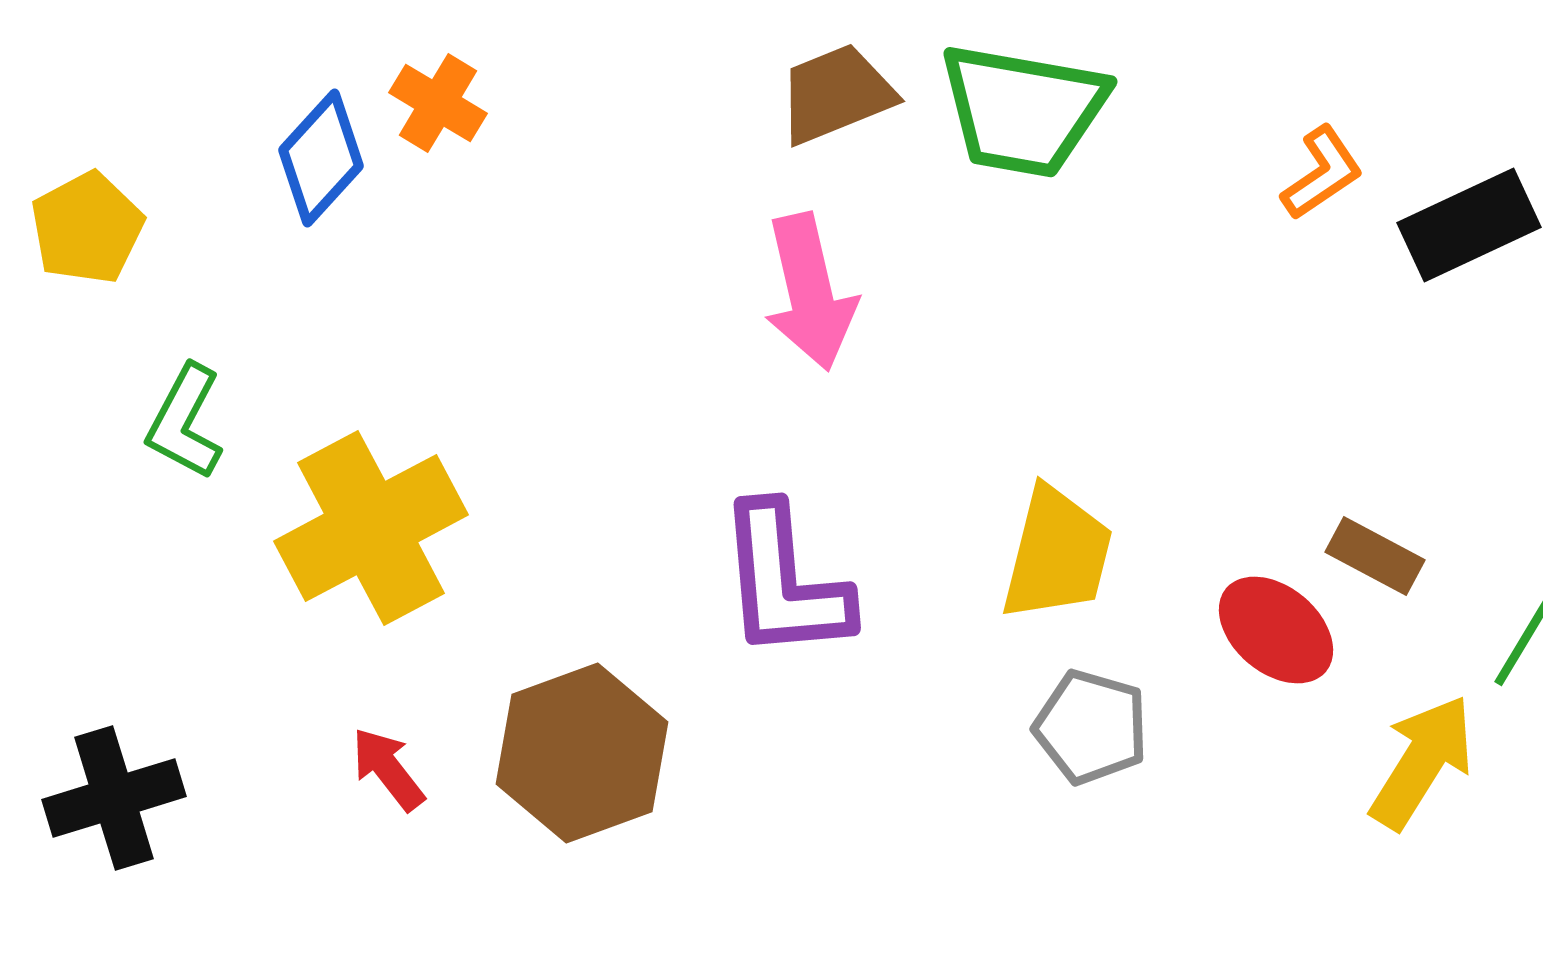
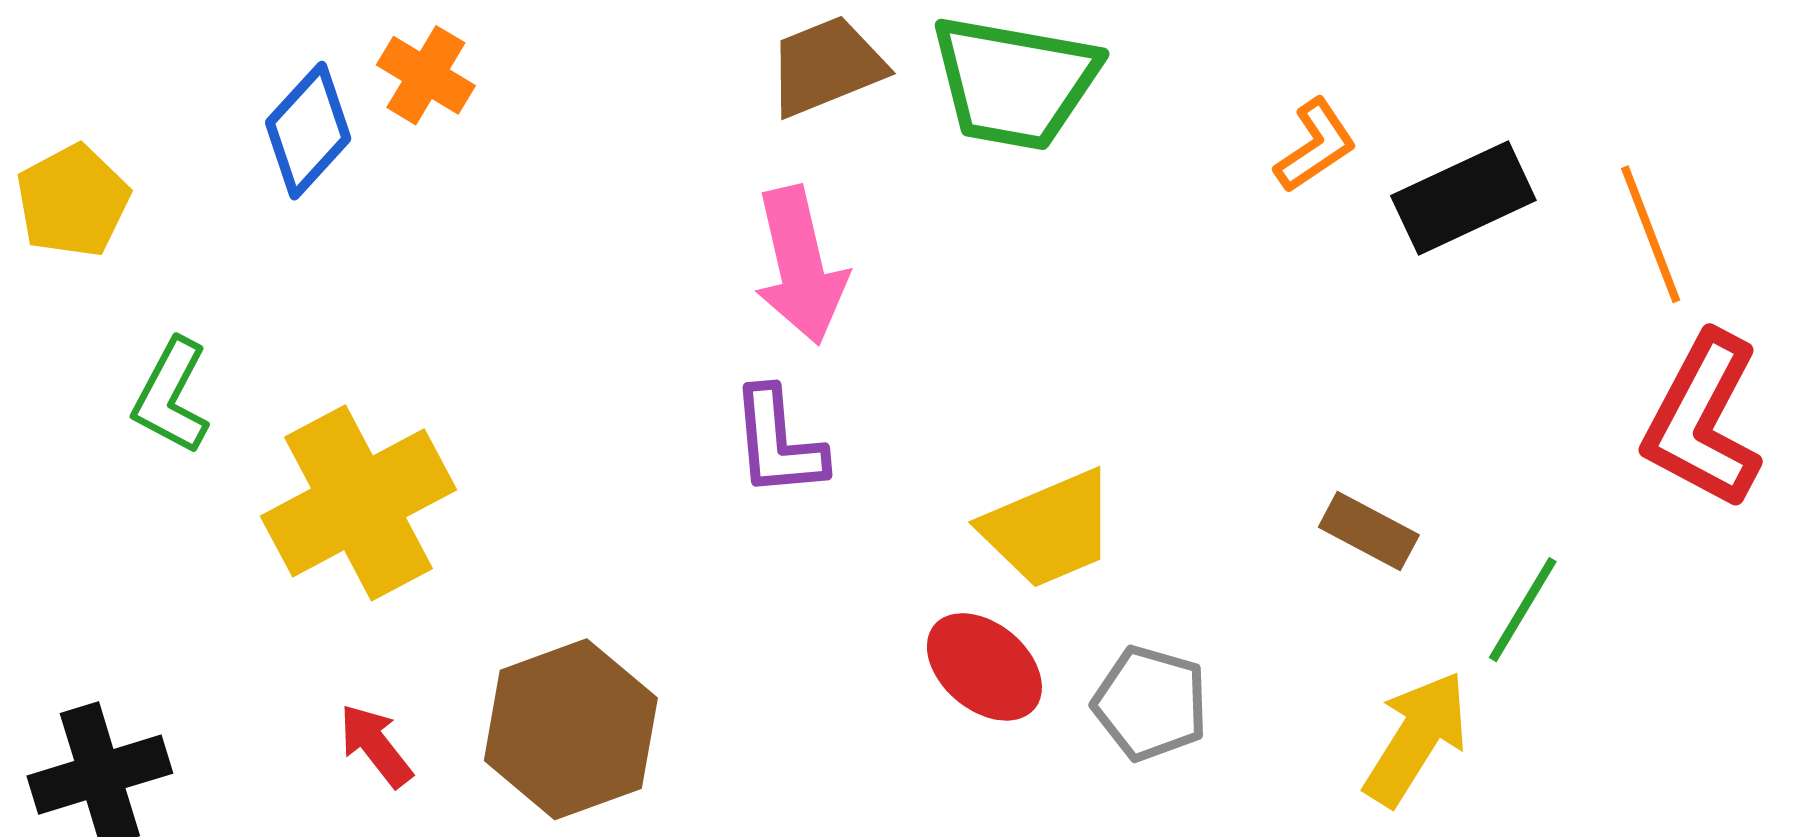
yellow trapezoid: (1057, 554) -> (1049, 529), turned 53
purple L-shape: (784, 582) -> (778, 443), moved, size x0.7
red ellipse: (1276, 630) -> (984, 667), moved
gray pentagon: (1091, 727) -> (1150, 703), moved

